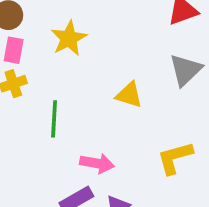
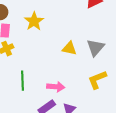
gray triangle: (186, 70) -> (95, 48), moved
green line: (54, 119) -> (23, 81), moved

